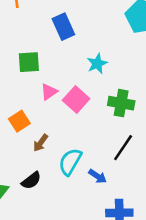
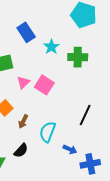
cyan star: (97, 64) -> (51, 47), moved
green cross: (121, 103) -> (78, 57), moved
blue arrow: (98, 176) -> (70, 149), moved

